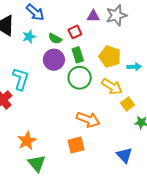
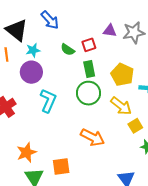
cyan star: (29, 37) -> (33, 50), moved
purple circle: (54, 60) -> (31, 72), moved
cyan L-shape: (21, 79) -> (48, 101), moved
orange square: (76, 145) -> (61, 166), moved

